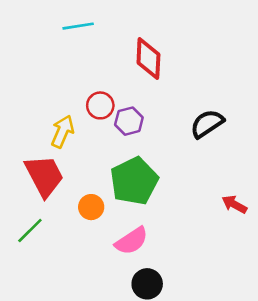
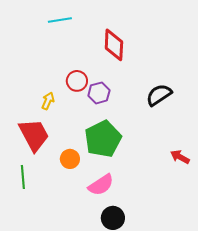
yellow arrow: (63, 132) -> (48, 101), size x0.7
green line: (30, 230) -> (23, 177), turned -50

